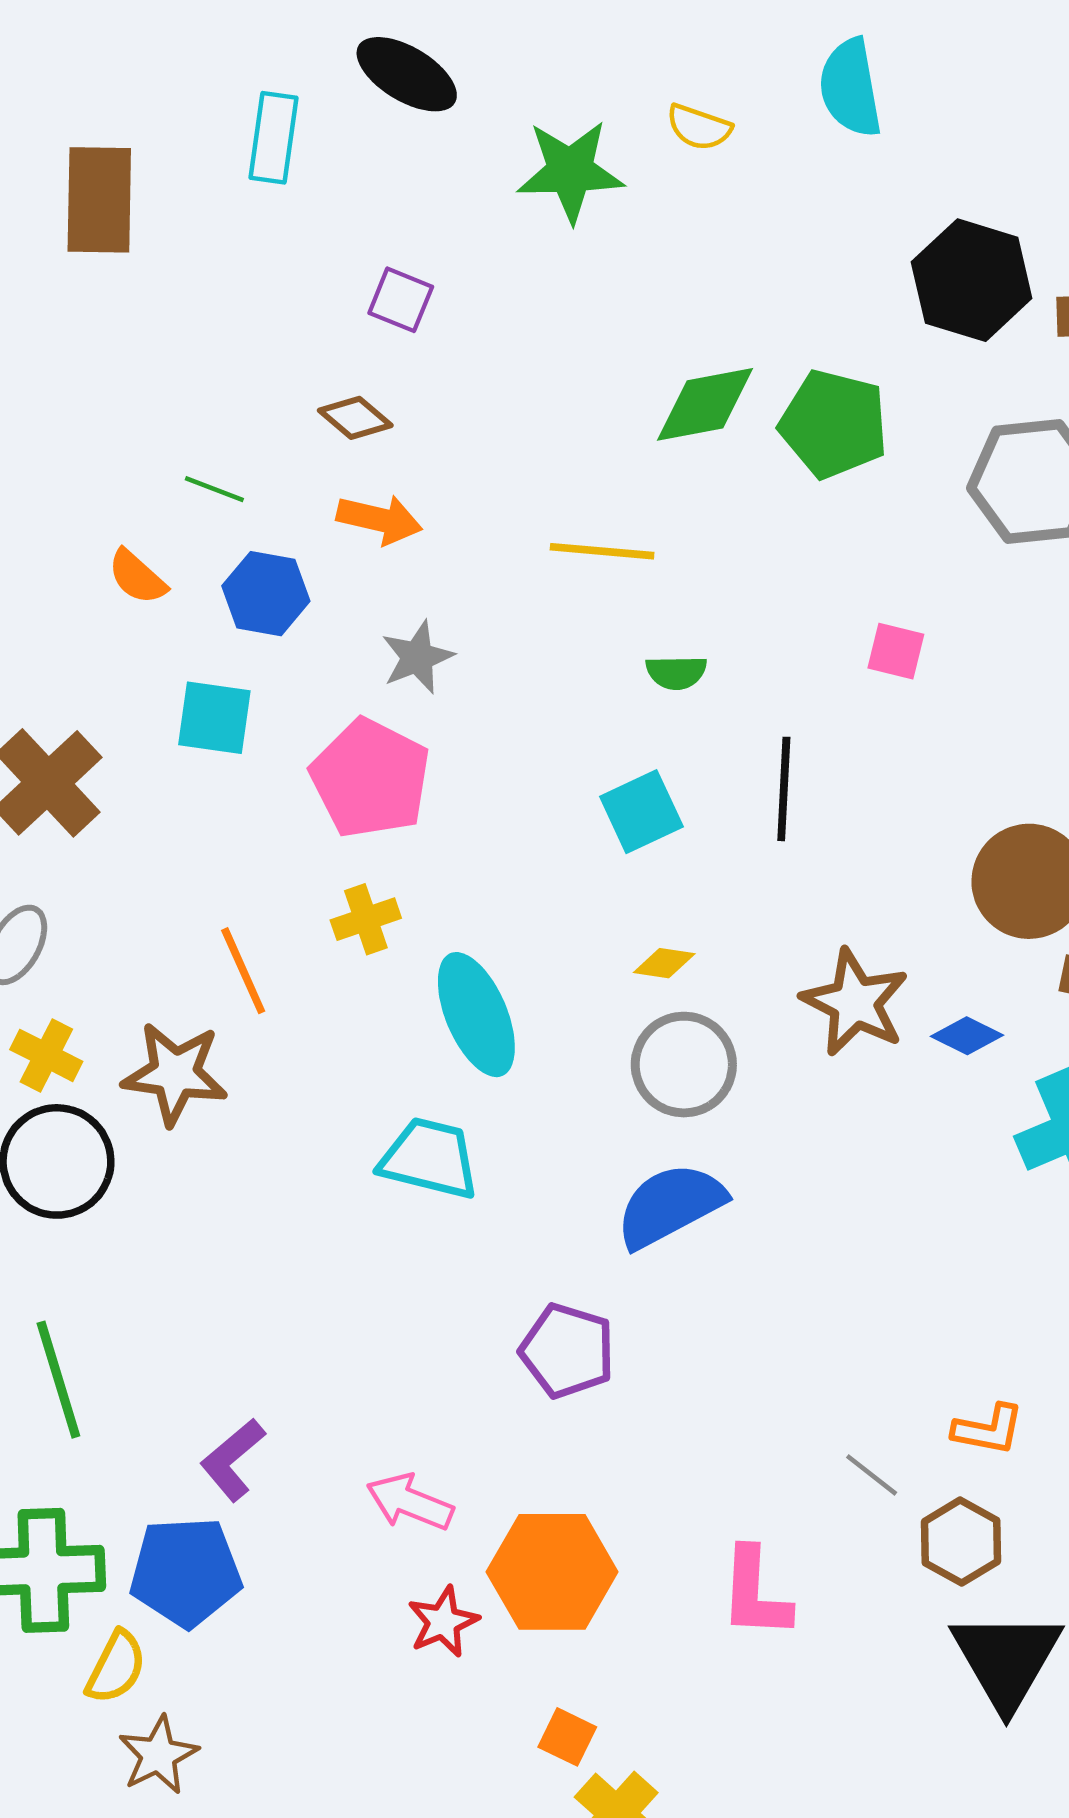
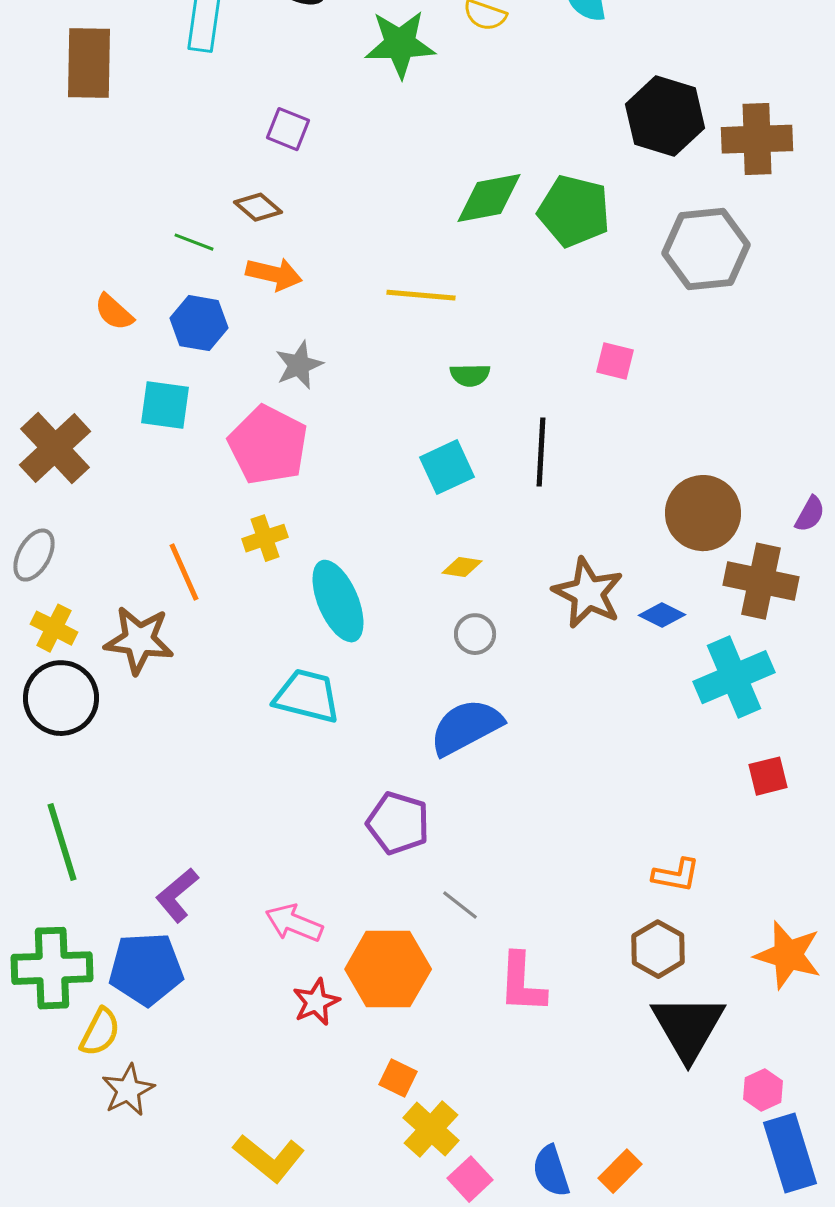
green line: (214, 489) -> (194, 242), moved
gray circle: (684, 1065) -> (475, 634), size x0.6
gray line: (872, 1475) -> (460, 905), moved

